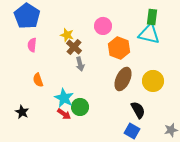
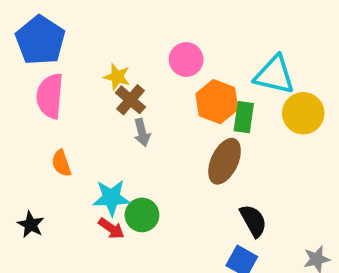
green rectangle: (152, 17) -> (244, 117), moved
pink semicircle: (32, 45) -> (50, 96), size x1.6
yellow circle: (153, 81) -> (303, 113), moved
cyan star: (64, 98) -> (111, 198), turned -30

